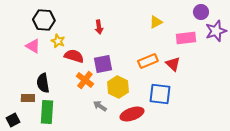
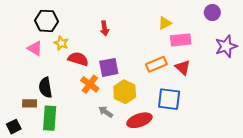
purple star: (216, 31) -> (226, 46), moved
pink rectangle: (186, 38) -> (181, 40), moved

